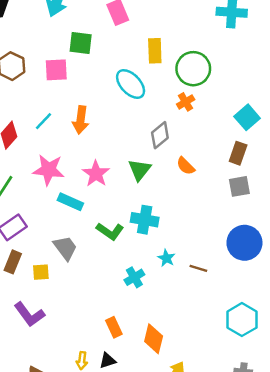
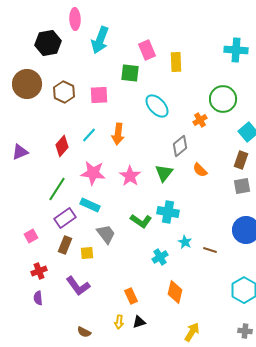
green square: (81, 43) -> (130, 73), moved
yellow rectangle: (155, 51) -> (176, 62), moved
green circle: (193, 69) -> (223, 99), moved
cyan rectangle: (70, 202) -> (90, 205), moved
orange rectangle: (114, 327) -> (131, 296), moved
orange diamond: (154, 339) -> (175, 292), moved

